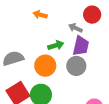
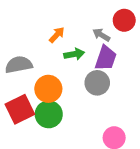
orange arrow: (40, 15) -> (57, 35), moved, turned 112
orange circle: (45, 66) -> (48, 89), moved

